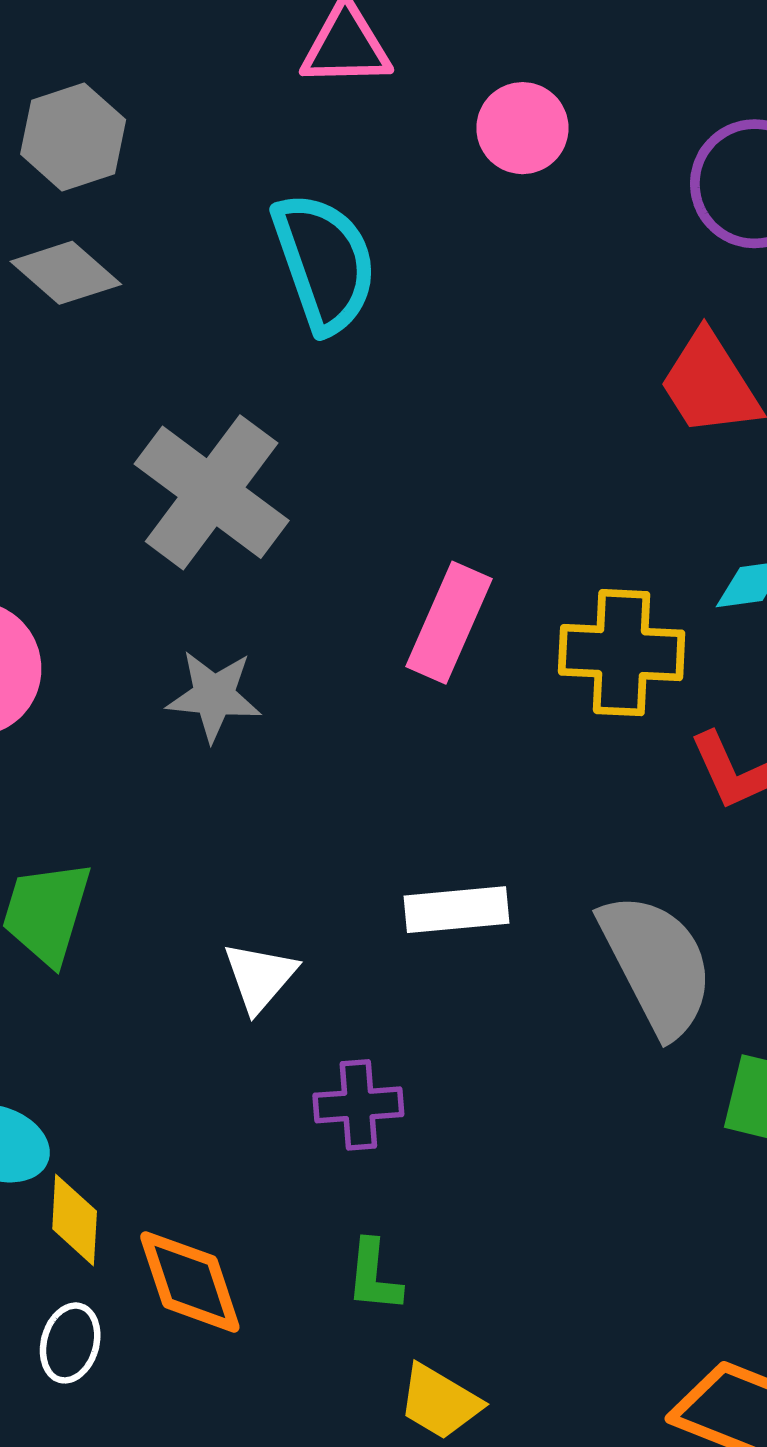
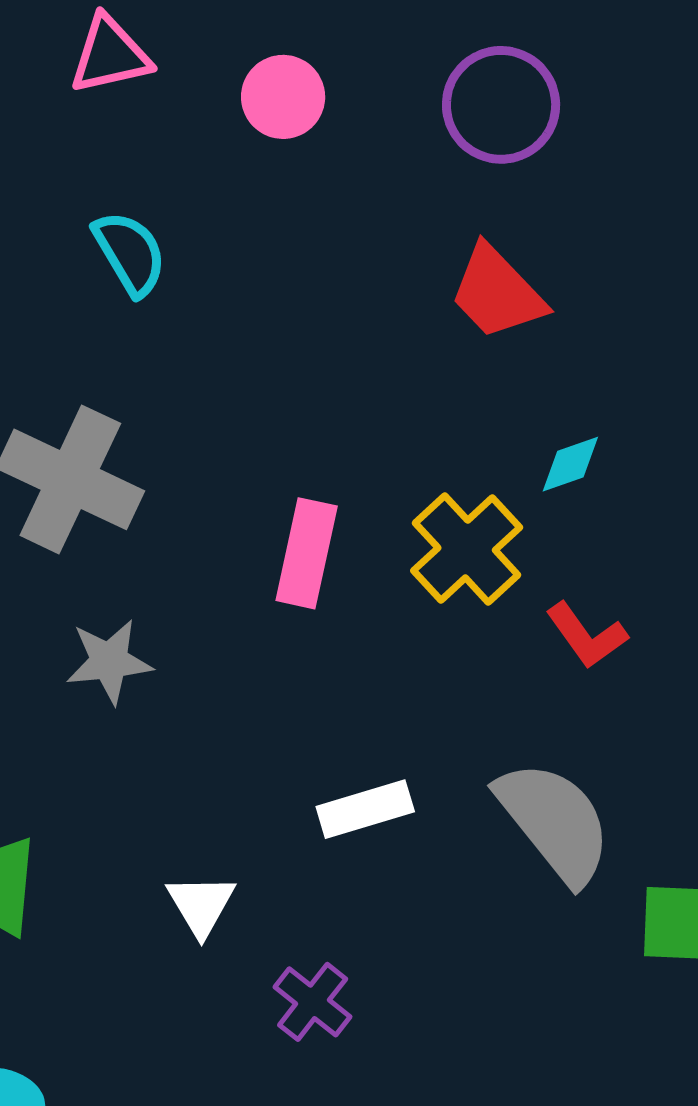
cyan semicircle: (324, 262) -> (130, 253), size x0.7
yellow cross: (622, 653) -> (467, 549), turned -34
purple cross: (358, 1105) -> (313, 1002), turned -36

